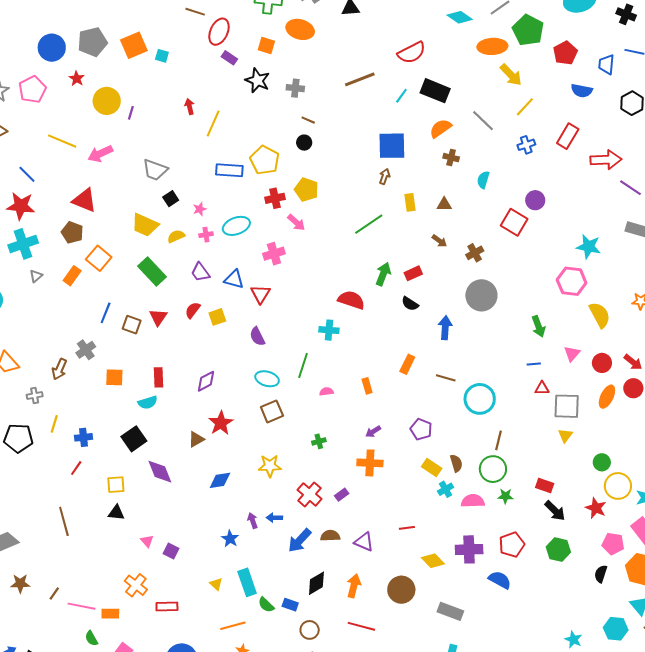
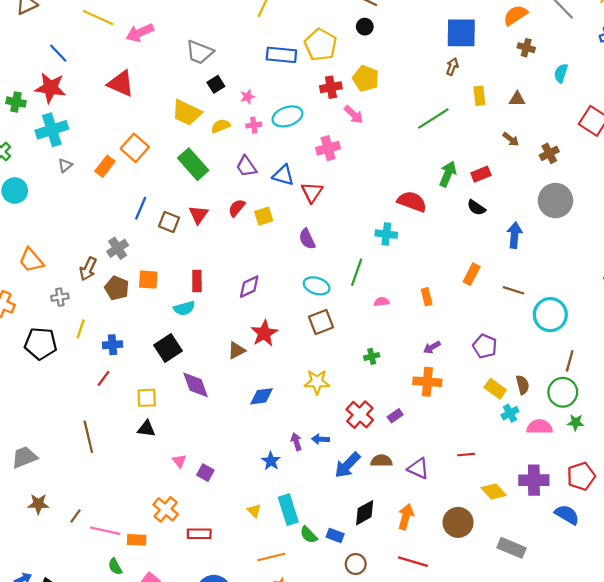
brown pentagon: (72, 232) -> (117, 288), moved

